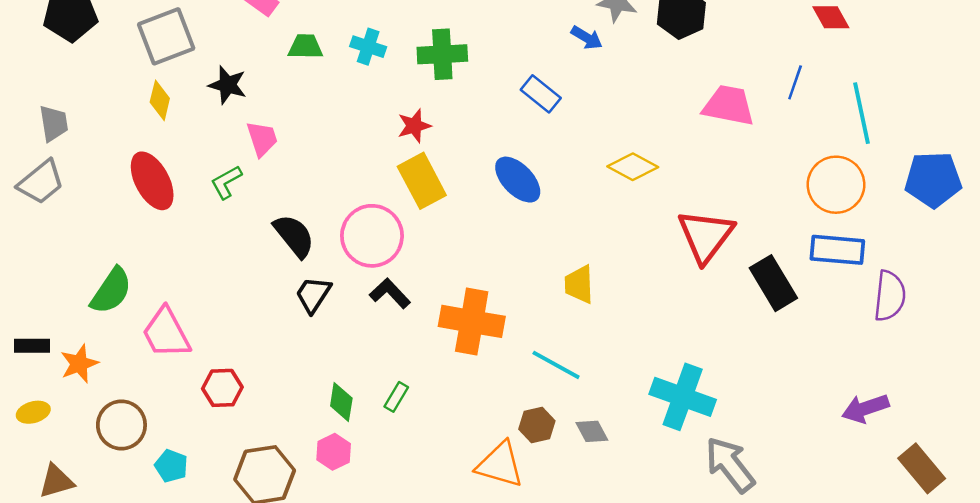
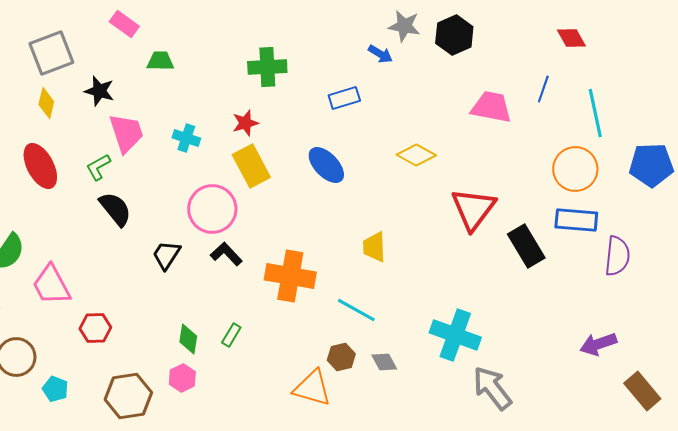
cyan cross: (368, 47) -> (186, 138), moved
blue rectangle: (541, 94) -> (344, 98), turned -56
pink trapezoid: (262, 139) -> (126, 133), size x1.4
black semicircle: (294, 236) -> (115, 209), moved

